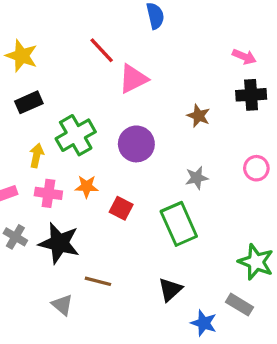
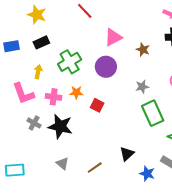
pink triangle: (133, 79) -> (113, 37), moved
yellow arrow: (37, 156) -> (38, 72), moved
green rectangle: (179, 224) -> (153, 113), moved
brown line: (98, 281) -> (95, 168), moved, turned -49

